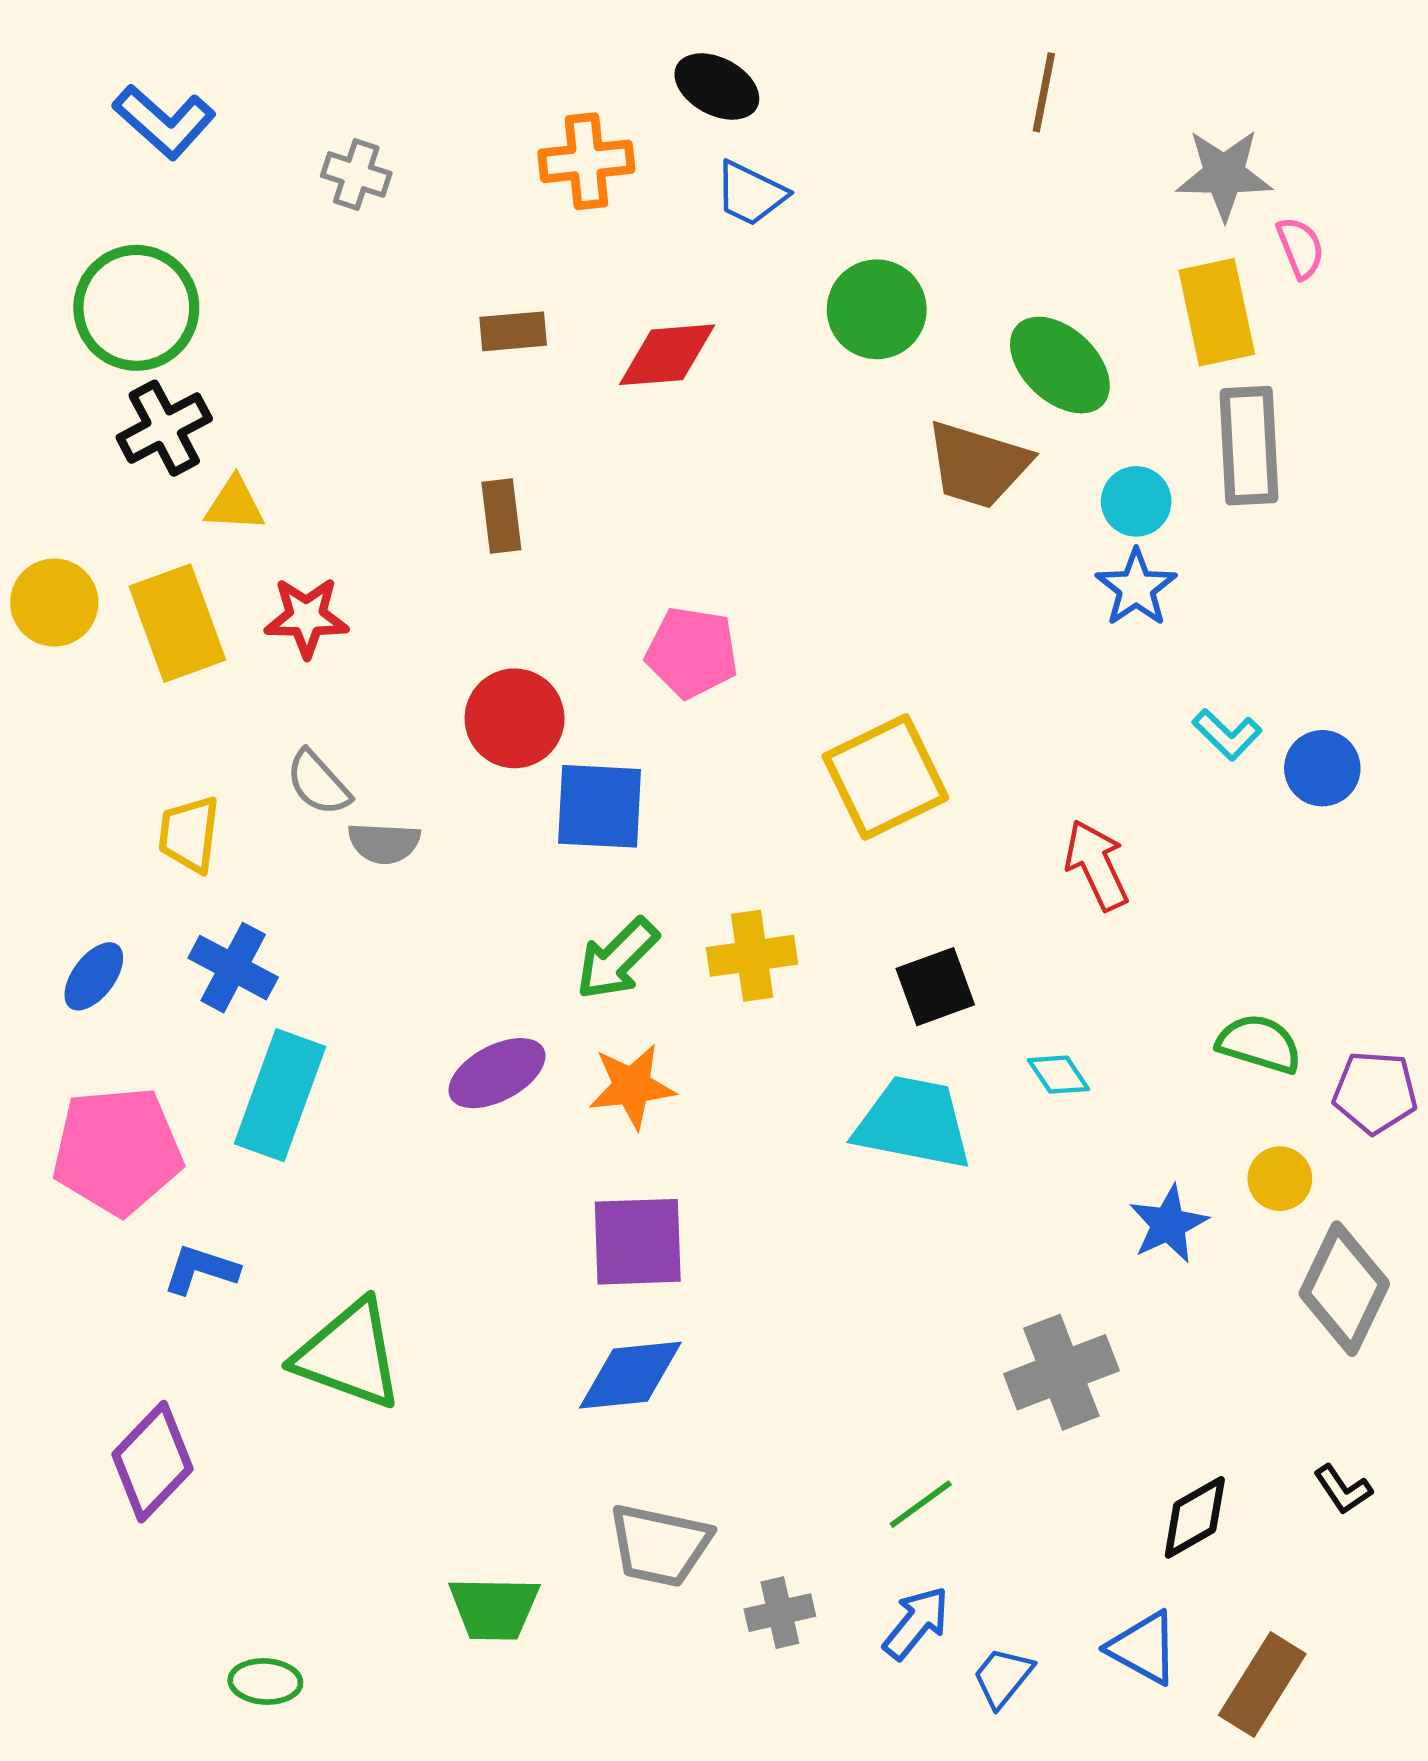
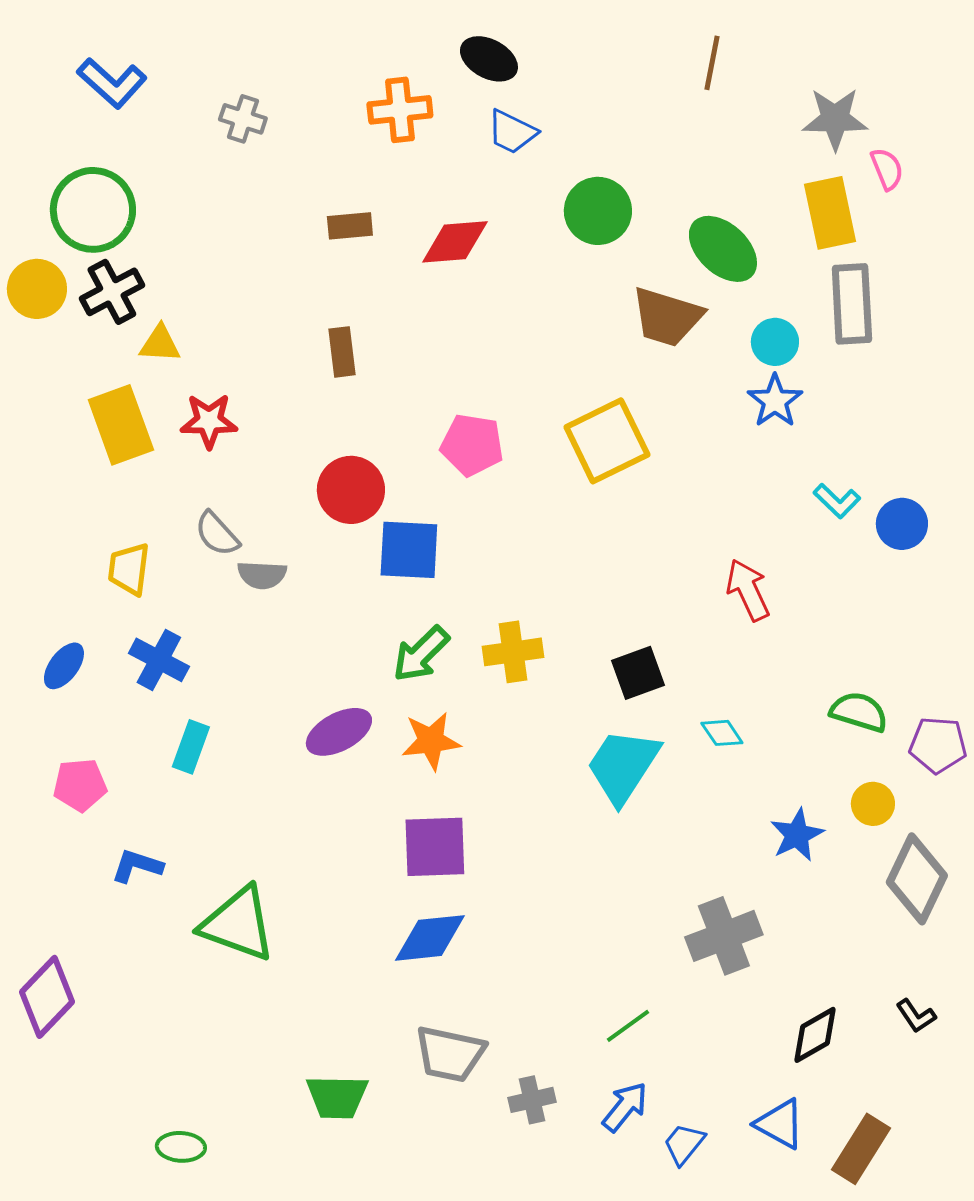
yellow circle: (54, 603) -> (37, 289), moved
yellow square: (885, 777) -> (607, 441), moved
cyan rectangle: (280, 1095) -> (191, 747), size x0.6
cyan trapezoid: (913, 1123) -> (623, 766), turned -68
pink pentagon: (117, 1151) -> (80, 785), size x0.6
purple diamond: (152, 1462) -> (47, 997), moved

